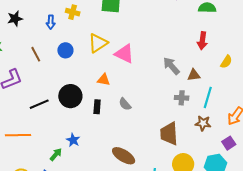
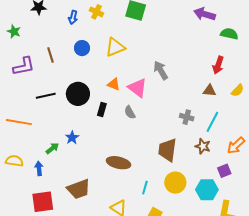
brown line: (36, 54) -> (50, 55), moved
pink triangle: (124, 54) -> (137, 88), moved
gray arrow: (171, 66) -> (161, 70), moved
brown triangle: (194, 75) -> (209, 91), moved
brown ellipse: (124, 156) -> (118, 163), turned -30

